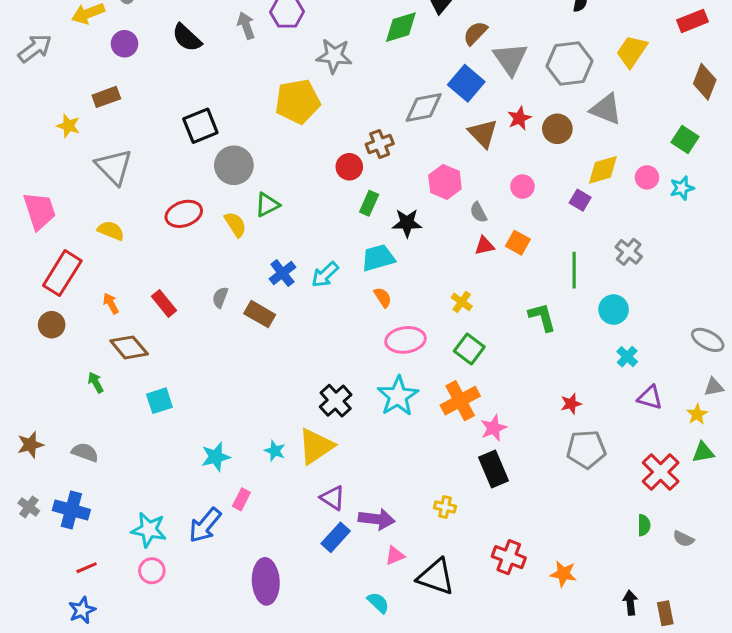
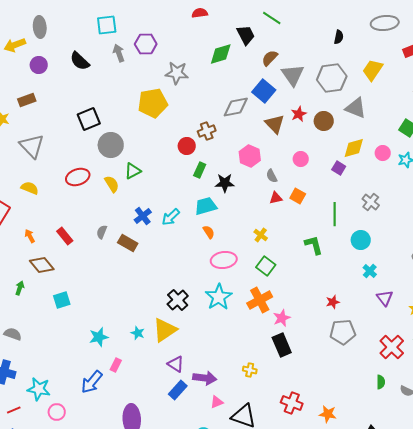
green arrow: (96, 382) -> (20, 288), turned 48
purple triangle: (650, 398) -> (385, 298), turned 36
cyan star: (149, 530) -> (39, 389), moved

